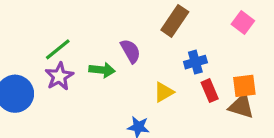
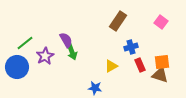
green line: (58, 49) -> (25, 43), moved
purple semicircle: (131, 51) -> (66, 40), moved
green arrow: (102, 70) -> (72, 52), turned 63

